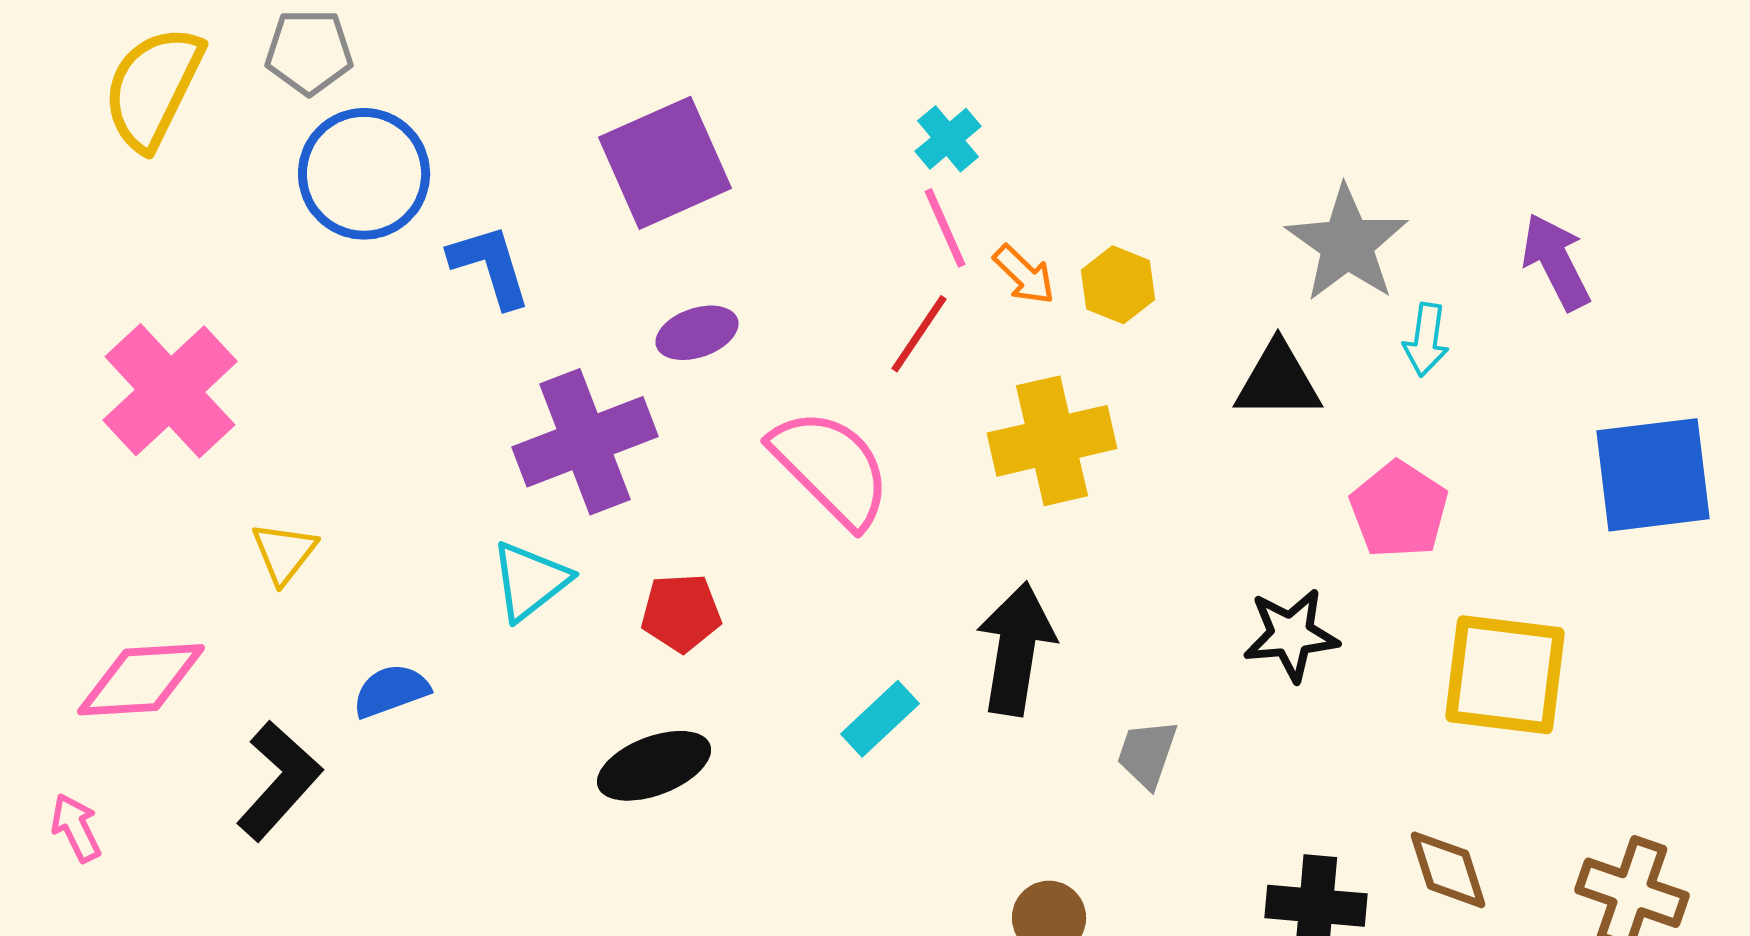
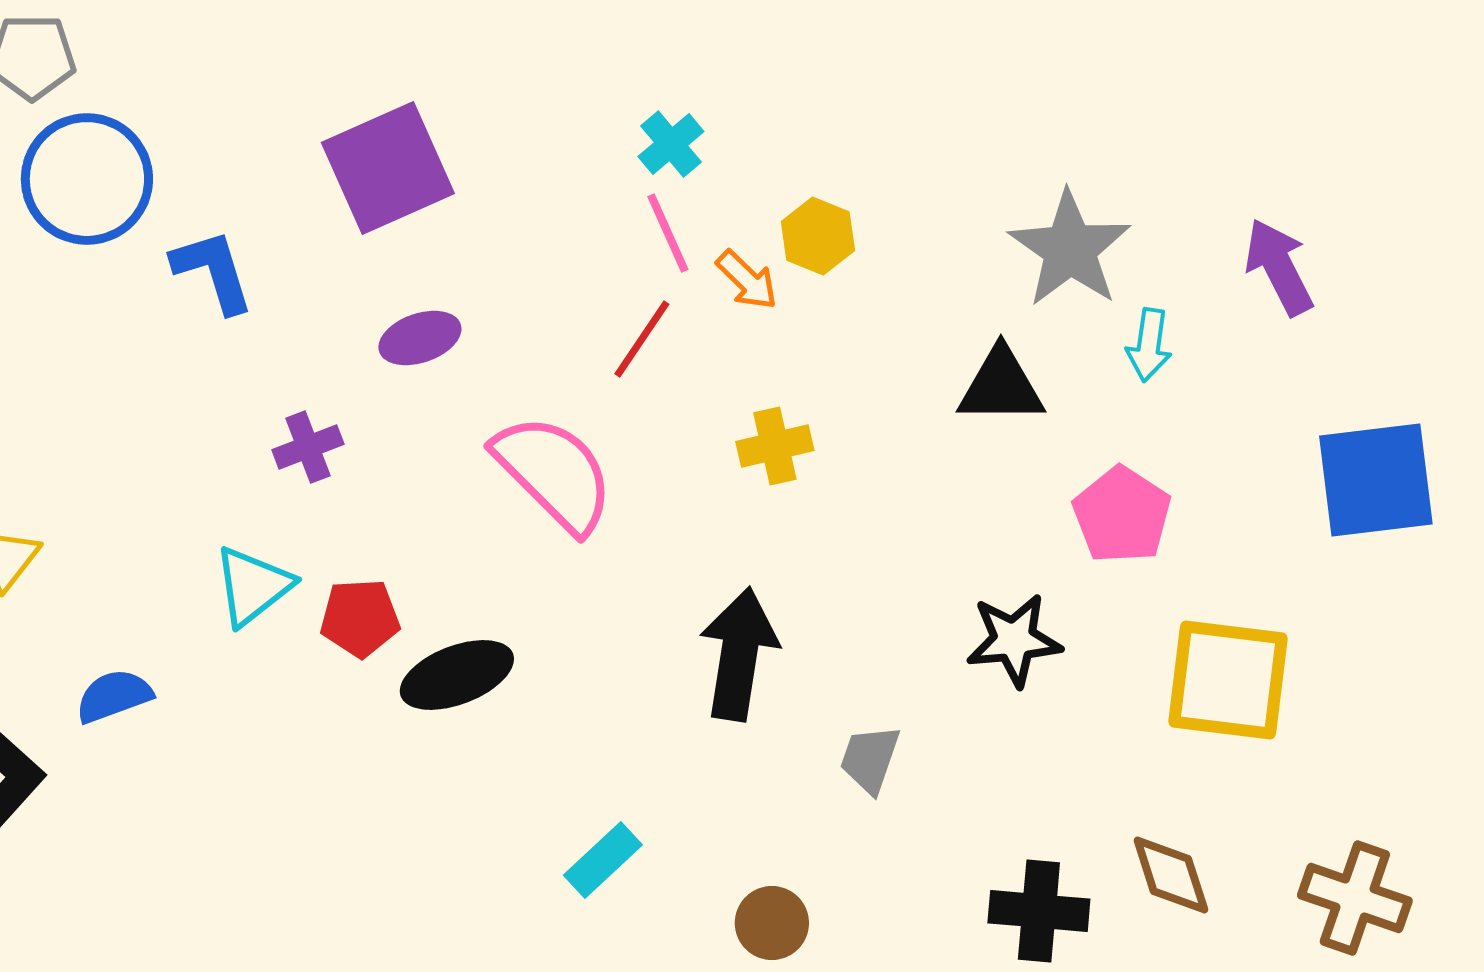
yellow hexagon: (1118, 285) -> (818, 236), moved
yellow cross: (1052, 441) -> (775, 446), size x0.6
purple cross: (585, 442) -> (308, 447), size x0.5
red pentagon: (681, 613) -> (360, 618), moved
cyan rectangle: (880, 719) -> (603, 860), moved
black ellipse: (654, 766) -> (457, 675), moved

